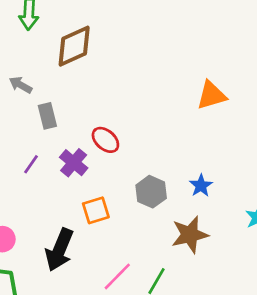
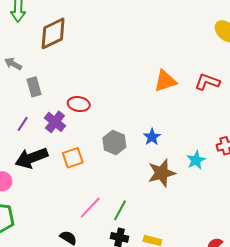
orange triangle: (211, 95) -> (165, 81), moved
red ellipse: (105, 140) -> (79, 104), turned -30
brown star: (190, 235) -> (162, 173), moved
black arrow: (59, 250) -> (32, 158), moved, turned 48

